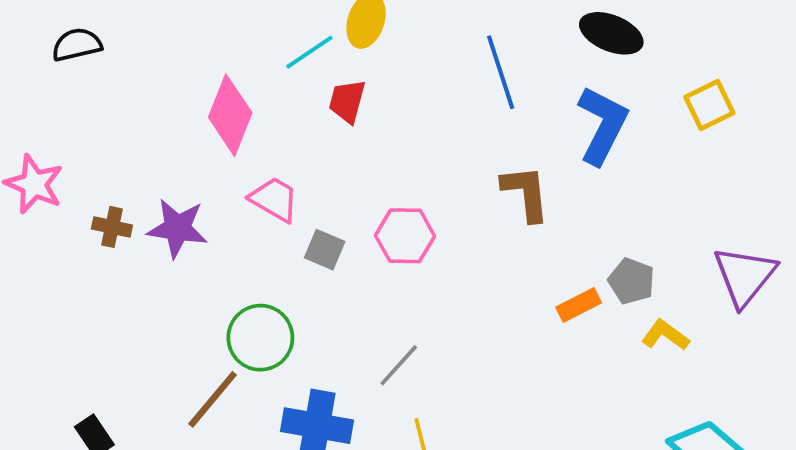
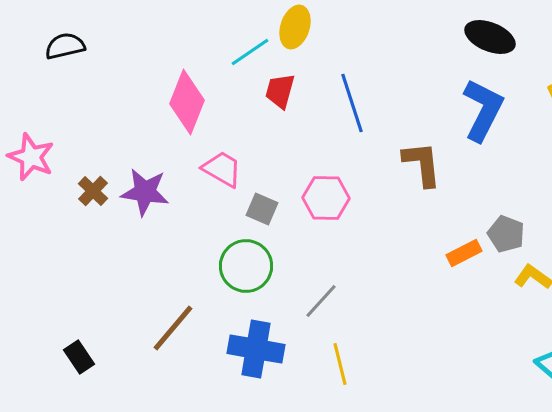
blue line: (501, 72) -> (352, 103), moved
brown cross: (112, 227) -> (93, 191), turned 32
green circle: (260, 338) -> (246, 266), moved

